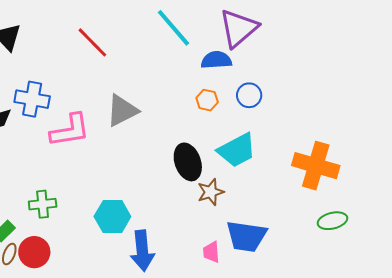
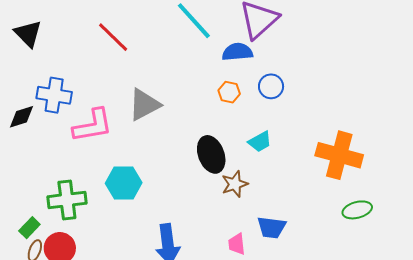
cyan trapezoid: (237, 150) -> (260, 142), size x0.6
green cross: (43, 204) -> (67, 200), size x1.4
cyan hexagon: (112, 217) -> (124, 183), moved
blue trapezoid: (246, 236) -> (271, 227), size x0.7

